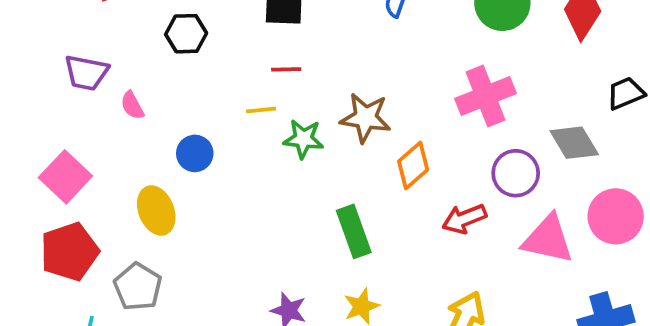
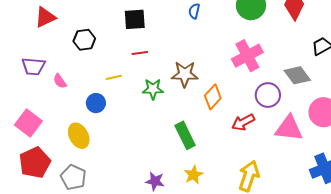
yellow line: (261, 110) -> (114, 77), moved

